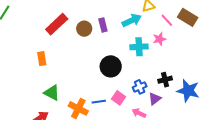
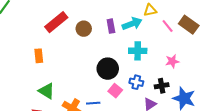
purple rectangle: (103, 25) -> (111, 26), moved
pink star: (159, 39) -> (172, 61), moved
blue cross: (140, 87) -> (136, 82), moved, turned 32
pink square: (118, 98) -> (115, 91), moved

